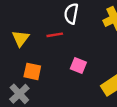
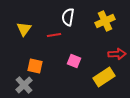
yellow triangle: (21, 38) -> (24, 29), moved

